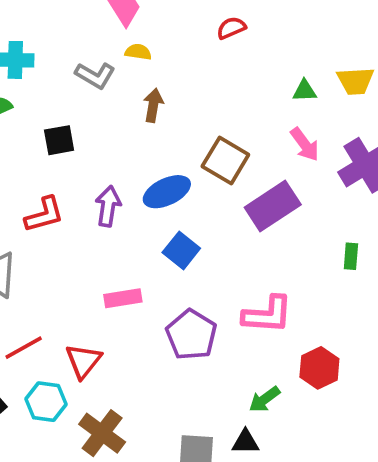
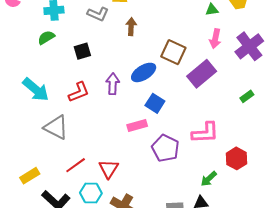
pink arrow: (305, 144) -> (215, 39), turned 54
green rectangle: (351, 256) -> (247, 96), turned 56
pink rectangle: (123, 298) -> (137, 126), moved

